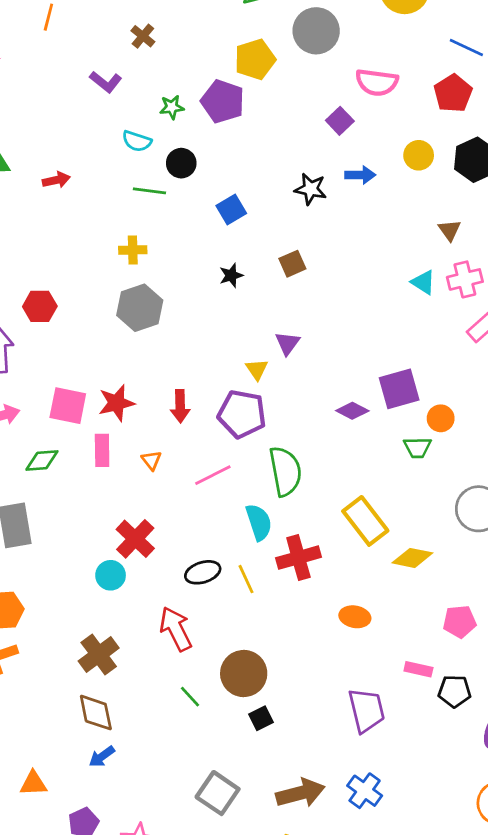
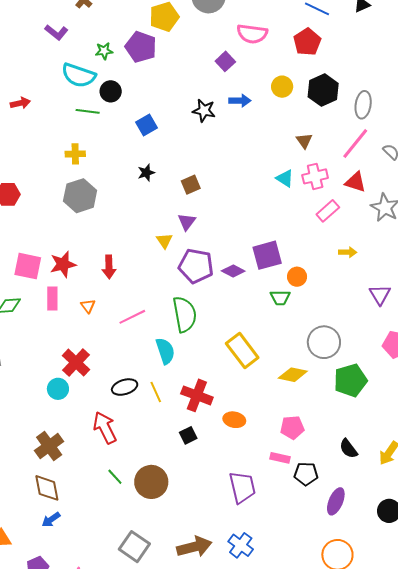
cyan semicircle: (137, 141) -> (79, 75), size x1.6
brown square: (292, 264) -> (191, 185), moved
purple pentagon: (242, 414) -> (196, 266), moved
red cross: (298, 558) -> (197, 395), moved, turned 36
yellow diamond: (412, 558) -> (293, 375), moved
pink pentagon: (460, 622) -> (292, 427), moved
brown circle: (244, 674) -> (151, 482), moved
black square: (261, 718) -> (188, 435), moved

